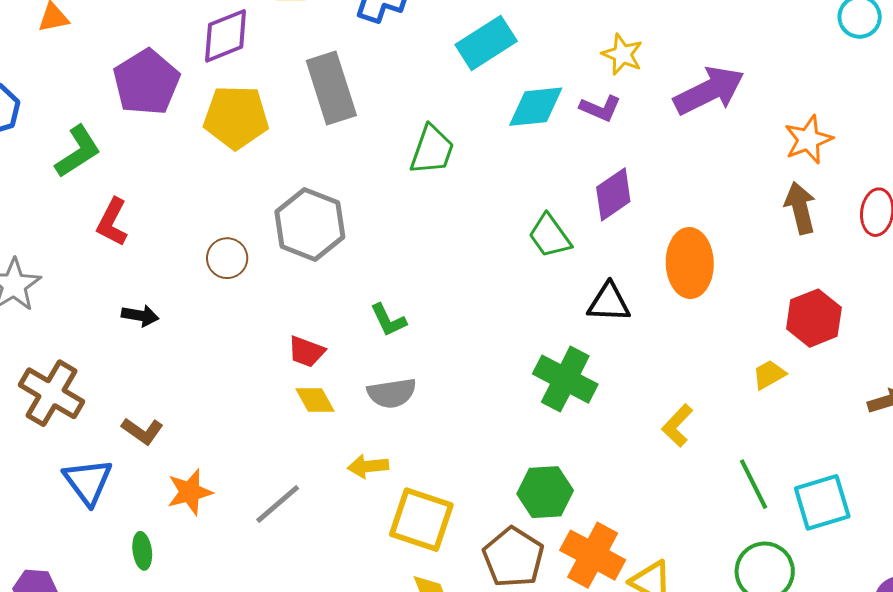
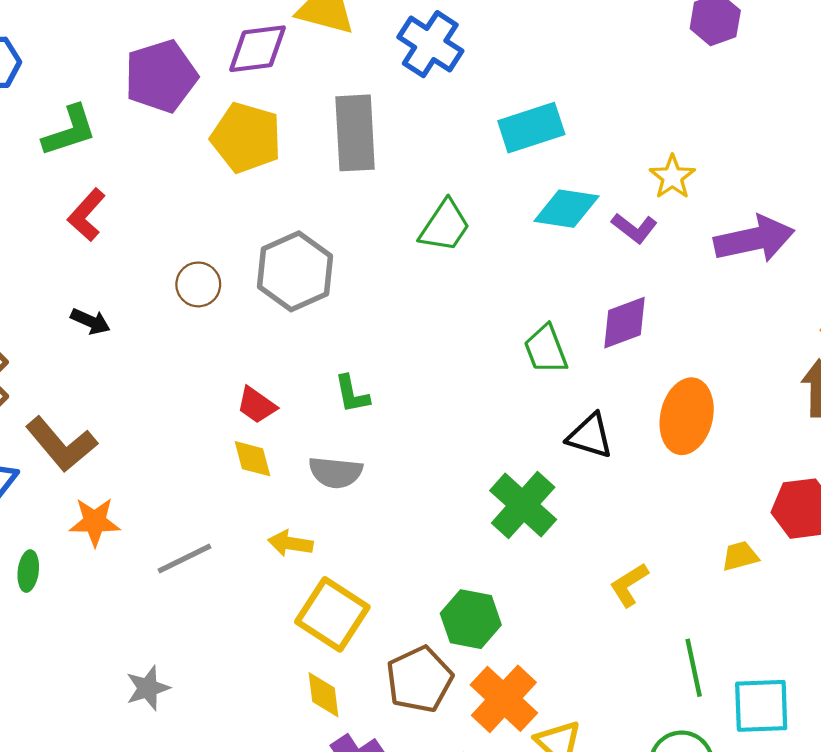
brown L-shape: (142, 431) -> (61, 444), size x1.6

